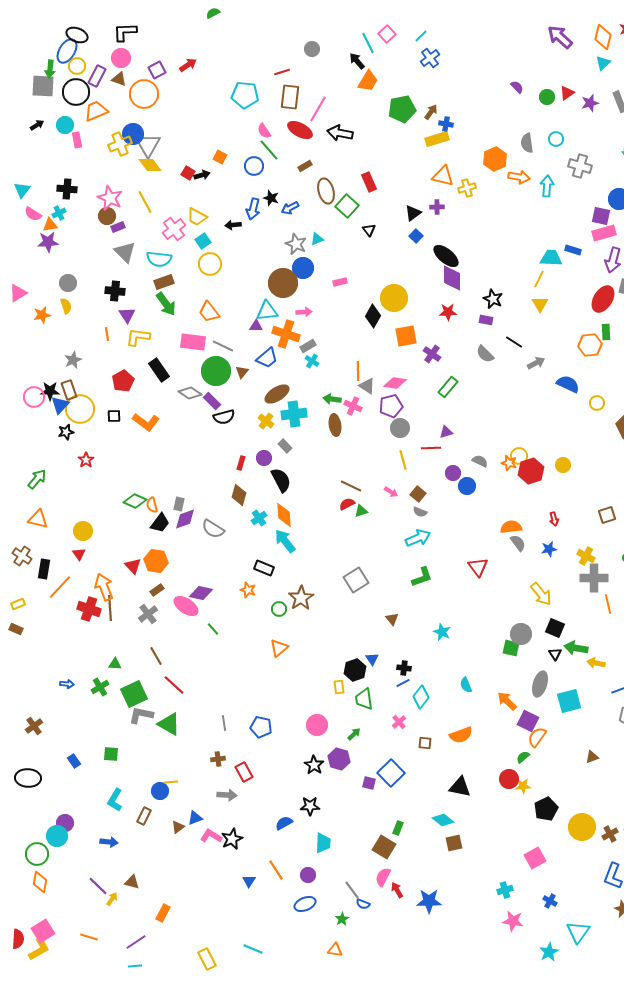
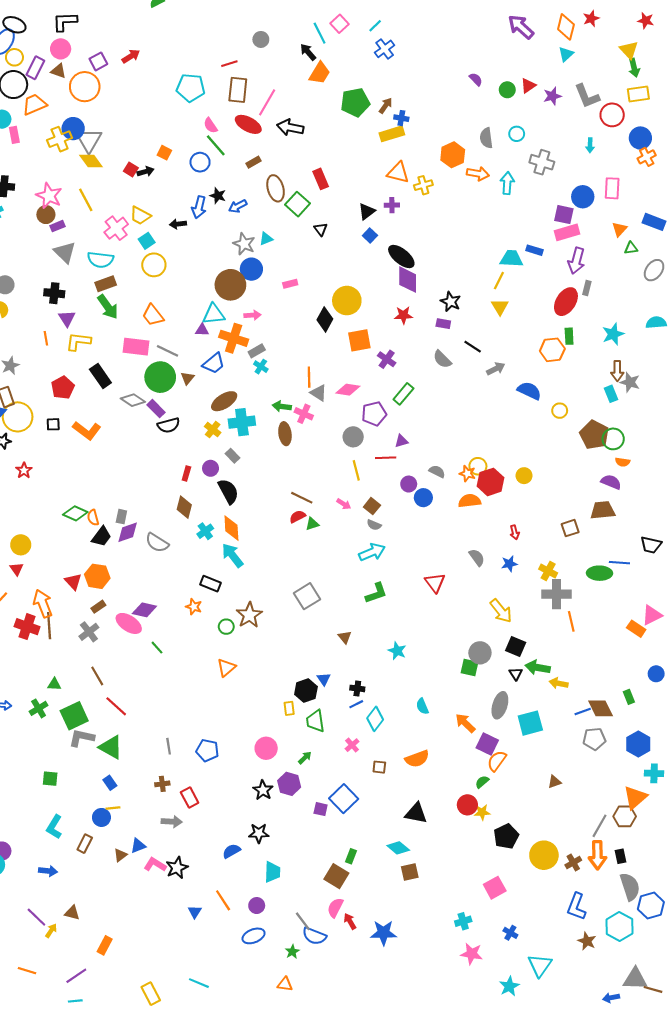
purple pentagon: (391, 406) -> (374, 414), moved
orange semicircle: (511, 527) -> (469, 501), moved
blue rectangle: (74, 761) -> (110, 783), moved
blue semicircle: (363, 904) -> (314, 936), size x1.6

